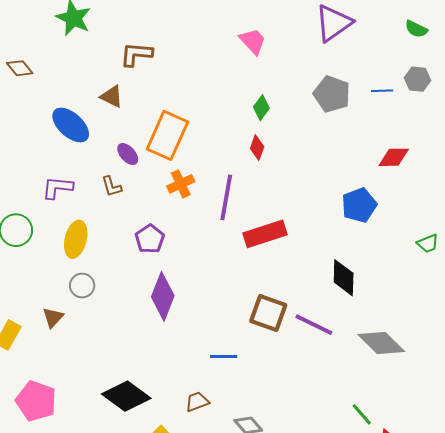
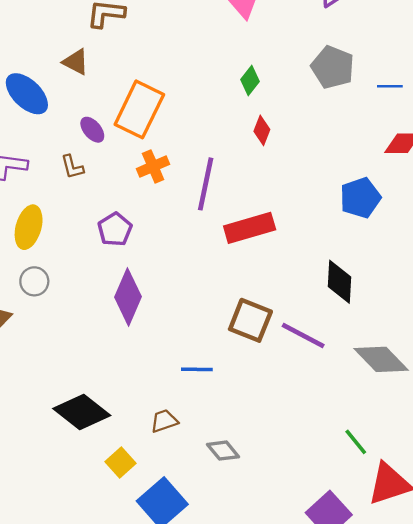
blue line: (382, 91) -> (390, 86), moved
red diamond: (257, 148) -> (262, 130), moved

